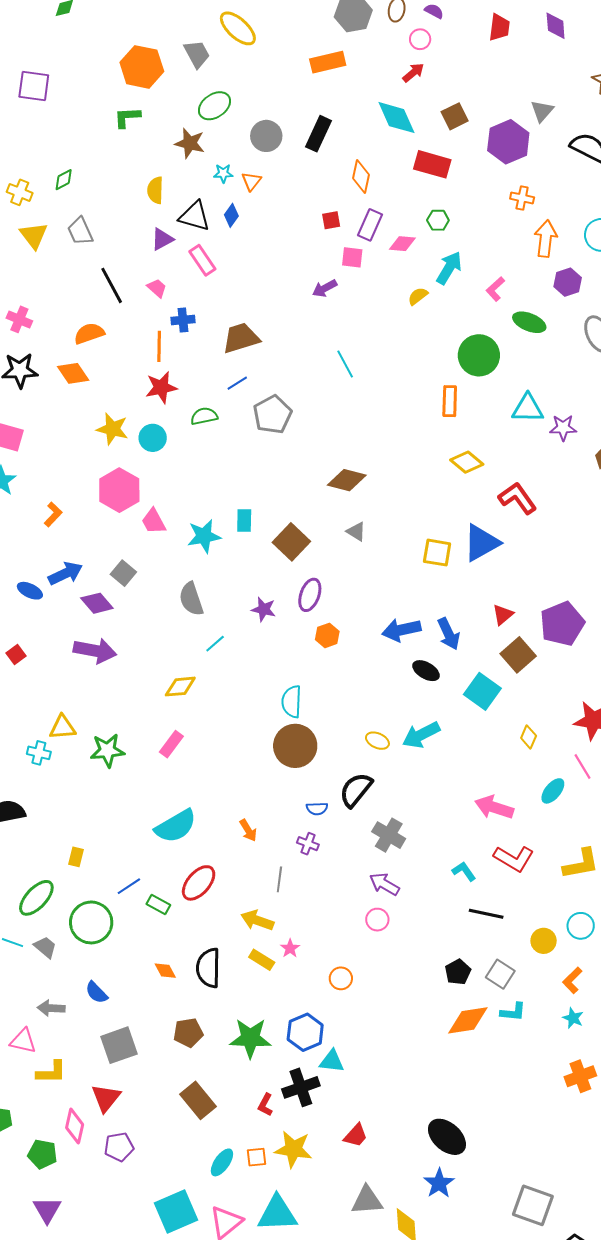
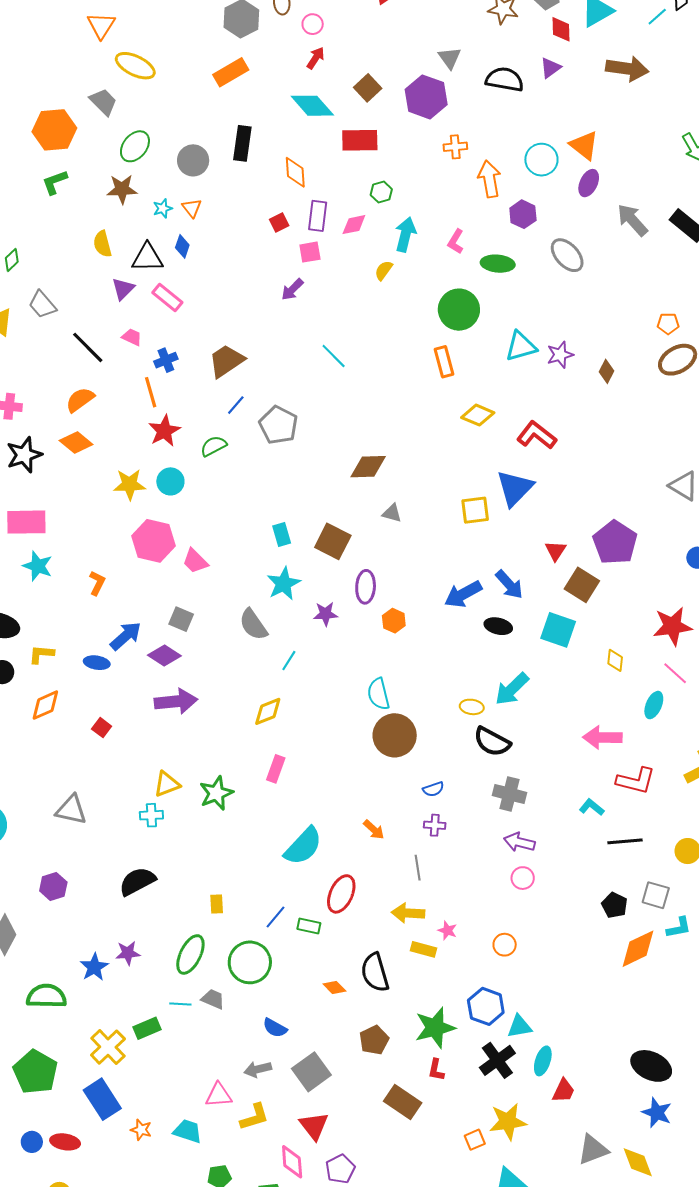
cyan star: (204, 536) -> (284, 584), moved
black semicircle: (356, 790) -> (492, 742), moved, turned -84
gray arrow: (51, 1008) -> (258, 1069), moved
red L-shape: (265, 1105) -> (436, 1070), moved
cyan ellipse: (222, 1162) -> (543, 1061), moved

